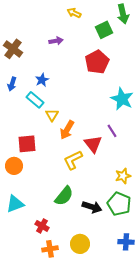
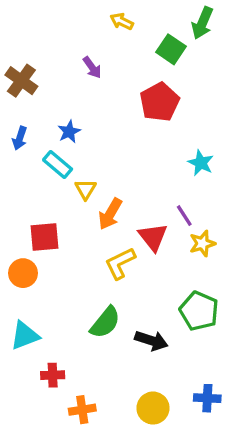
green arrow: (123, 14) -> (202, 23), turned 36
green square: (104, 30) -> (171, 49), turned -30
purple arrow: (56, 41) -> (92, 67), turned 64
cyan star: (122, 99) -> (201, 163), size x0.7
yellow star: (123, 176) -> (202, 243), moved
green pentagon: (119, 204) -> (199, 311), moved
red cross: (42, 226) -> (53, 375), moved, turned -32
yellow circle: (80, 244) -> (153, 408), moved

